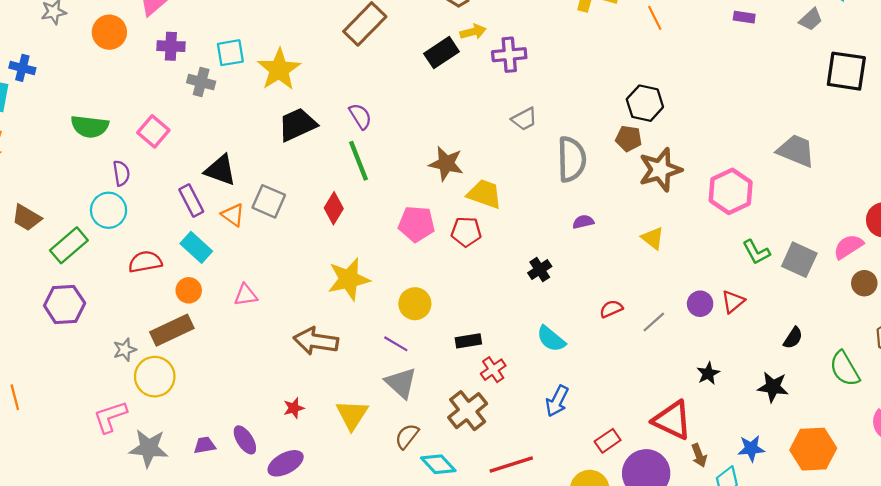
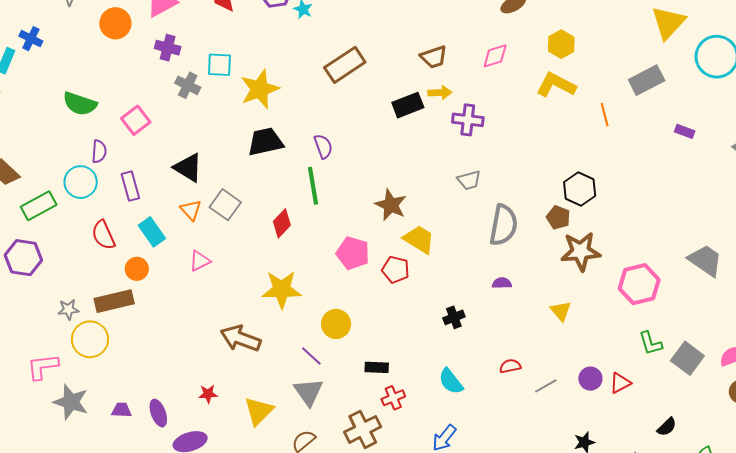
purple rectangle: (191, 200) -> (130, 186), moved
red semicircle: (145, 262) -> (103, 235), turned -116
pink triangle: (246, 295) -> (200, 261), moved, turned -30

